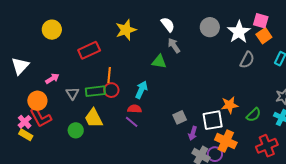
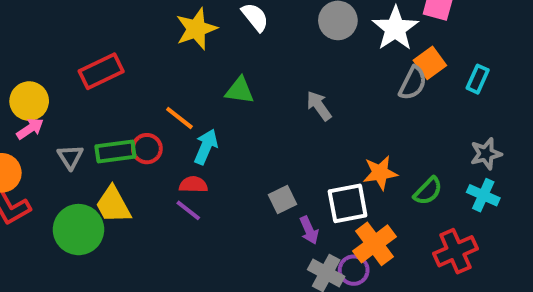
yellow circle: (52, 30) -> (29, 101), moved
yellow star: (126, 30) -> (196, 29), moved
orange square: (264, 36) -> (430, 63), moved
gray arrow: (174, 45) -> (319, 106), moved
orange line: (109, 75) -> (179, 118), moved, turned -56
green circle: (76, 130) -> (78, 230), size x1.6
purple arrow: (193, 133) -> (309, 230), turned -40
orange cross: (226, 141) -> (374, 244), turned 30

